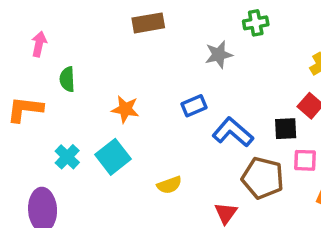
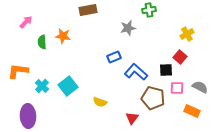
pink arrow: (39, 44) -> (26, 22), turned 32
orange L-shape: (25, 109) -> (18, 71), moved
orange star: (125, 109) -> (63, 36), moved
yellow semicircle: (169, 185) -> (100, 102), turned 40

